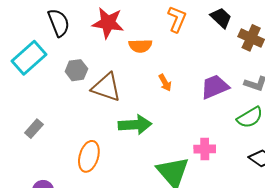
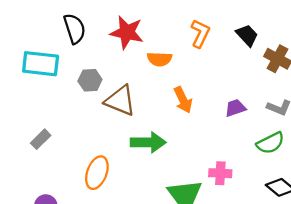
cyan rectangle: (29, 58) -> (41, 64), turned 44
orange arrow: (165, 83) -> (183, 100), size x1.4
purple trapezoid: (215, 87) -> (235, 108), size x0.7

